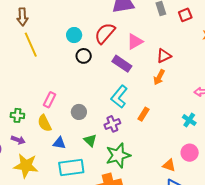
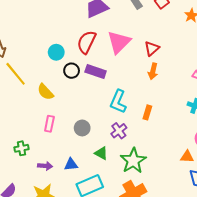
pink triangle: (135, 42) -> (119, 42), size x1.4
purple rectangle: (122, 64) -> (96, 71), moved
yellow semicircle: (44, 123) -> (45, 92), moved
purple arrow: (18, 140) -> (45, 166), moved

